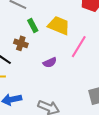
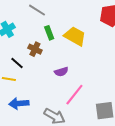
pink line: (79, 47) -> (74, 95), moved

